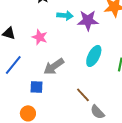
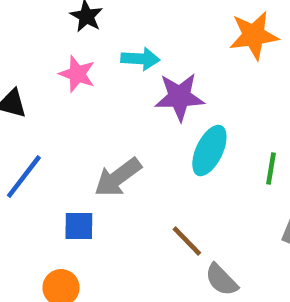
purple star: (88, 20) -> (179, 97), moved
pink star: (40, 37) -> (77, 74), moved

